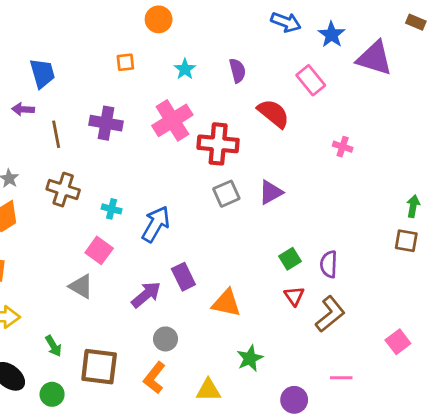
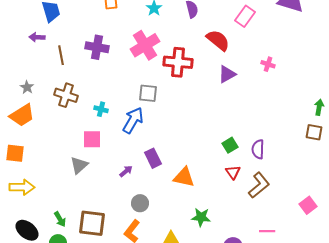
pink rectangle: (311, 80) -> (245, 16), turned 75
purple triangle: (271, 192) -> (227, 74), moved
gray square: (226, 194) -> (148, 93), moved, turned 30
pink square: (99, 250) -> (92, 139), turned -36
gray triangle: (81, 286) -> (79, 165), turned 48
purple arrow: (146, 295) -> (126, 171), size x0.6
green arrow: (53, 346) -> (60, 219), moved
green star: (250, 358) -> (201, 217), turned 30

